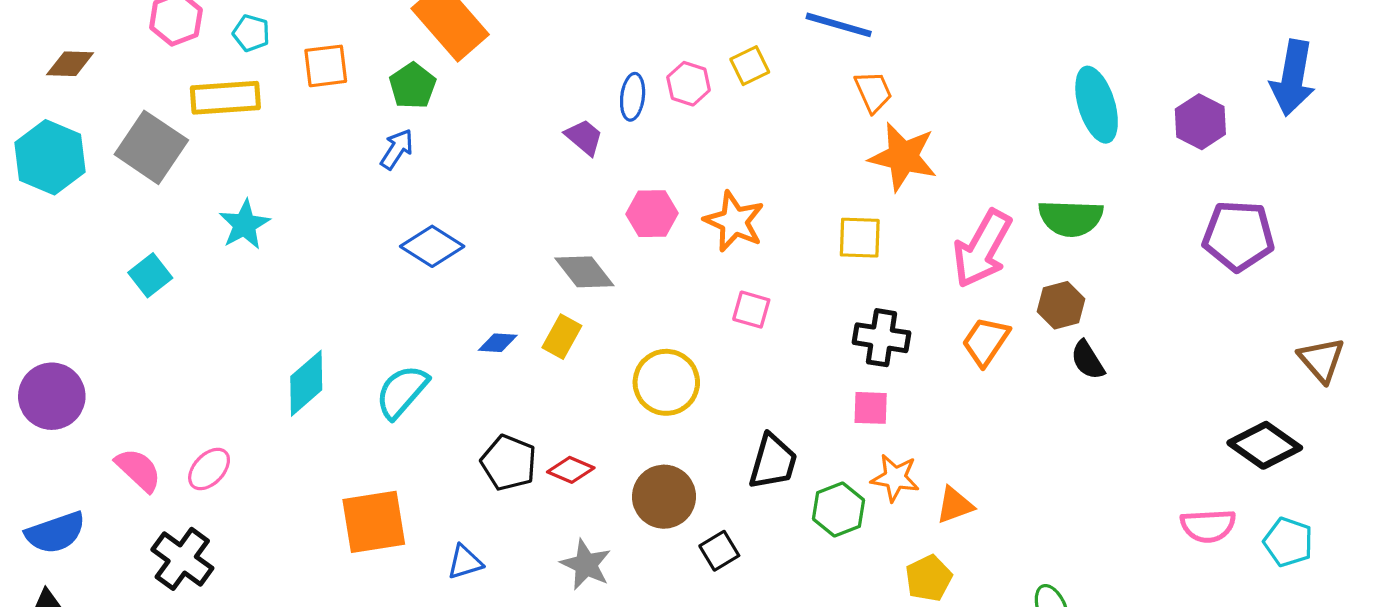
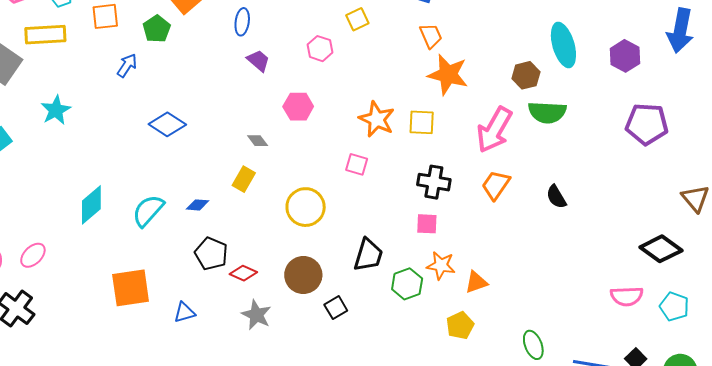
pink hexagon: (689, 84) -> (320, 49), moved
blue ellipse: (633, 97) -> (242, 22), moved
blue arrow: (397, 149) -> (127, 65), moved
orange star: (734, 222) -> (377, 119), moved
gray diamond: (584, 272) -> (258, 141), size x0.6
brown hexagon: (1061, 305) -> (526, 75), moved
blue diamond: (498, 343) -> (198, 205), moved
red diamond: (571, 470) -> (243, 273), moved

